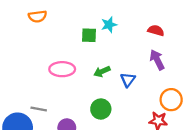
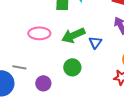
green arrow: (102, 72) -> (73, 35), size x1.6

